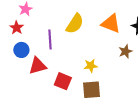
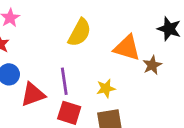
orange triangle: (111, 24) -> (127, 48), moved
purple line: (50, 39) -> (64, 81), moved

